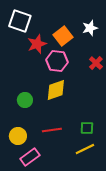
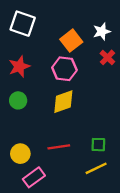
red star: (37, 44) -> (19, 67), moved
red cross: (96, 63) -> (107, 57), moved
green circle: (25, 100) -> (18, 100), moved

